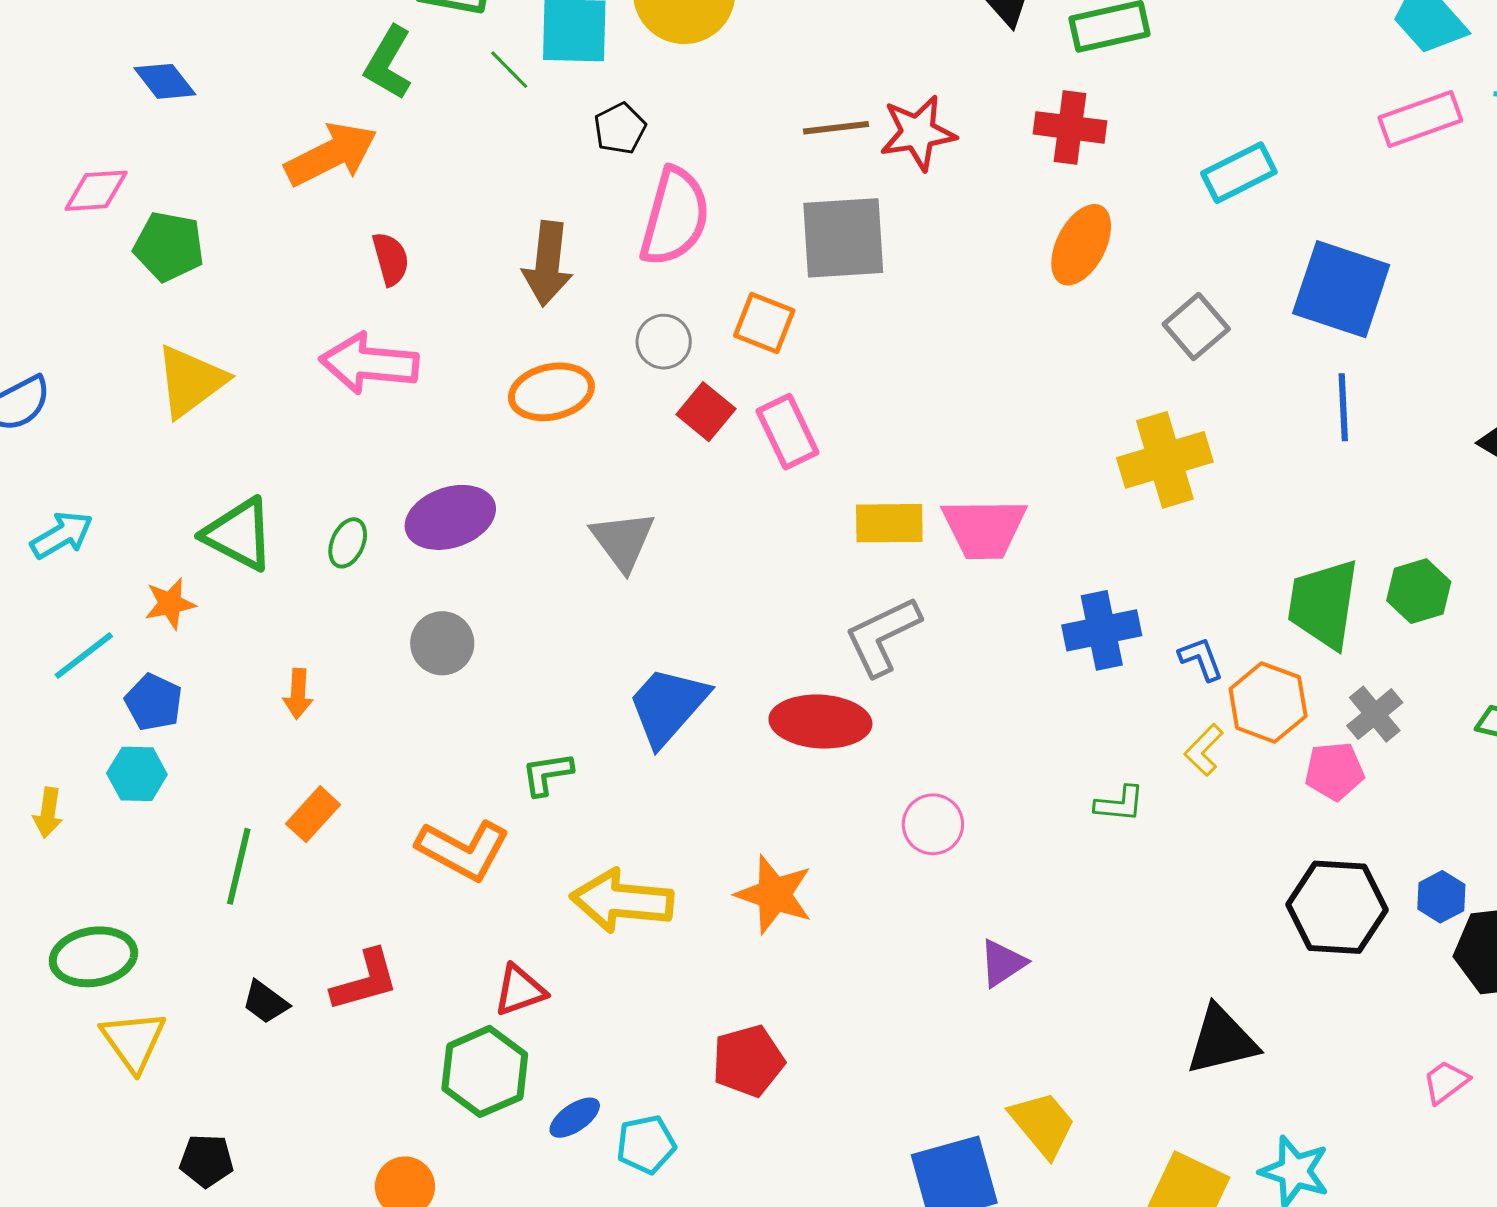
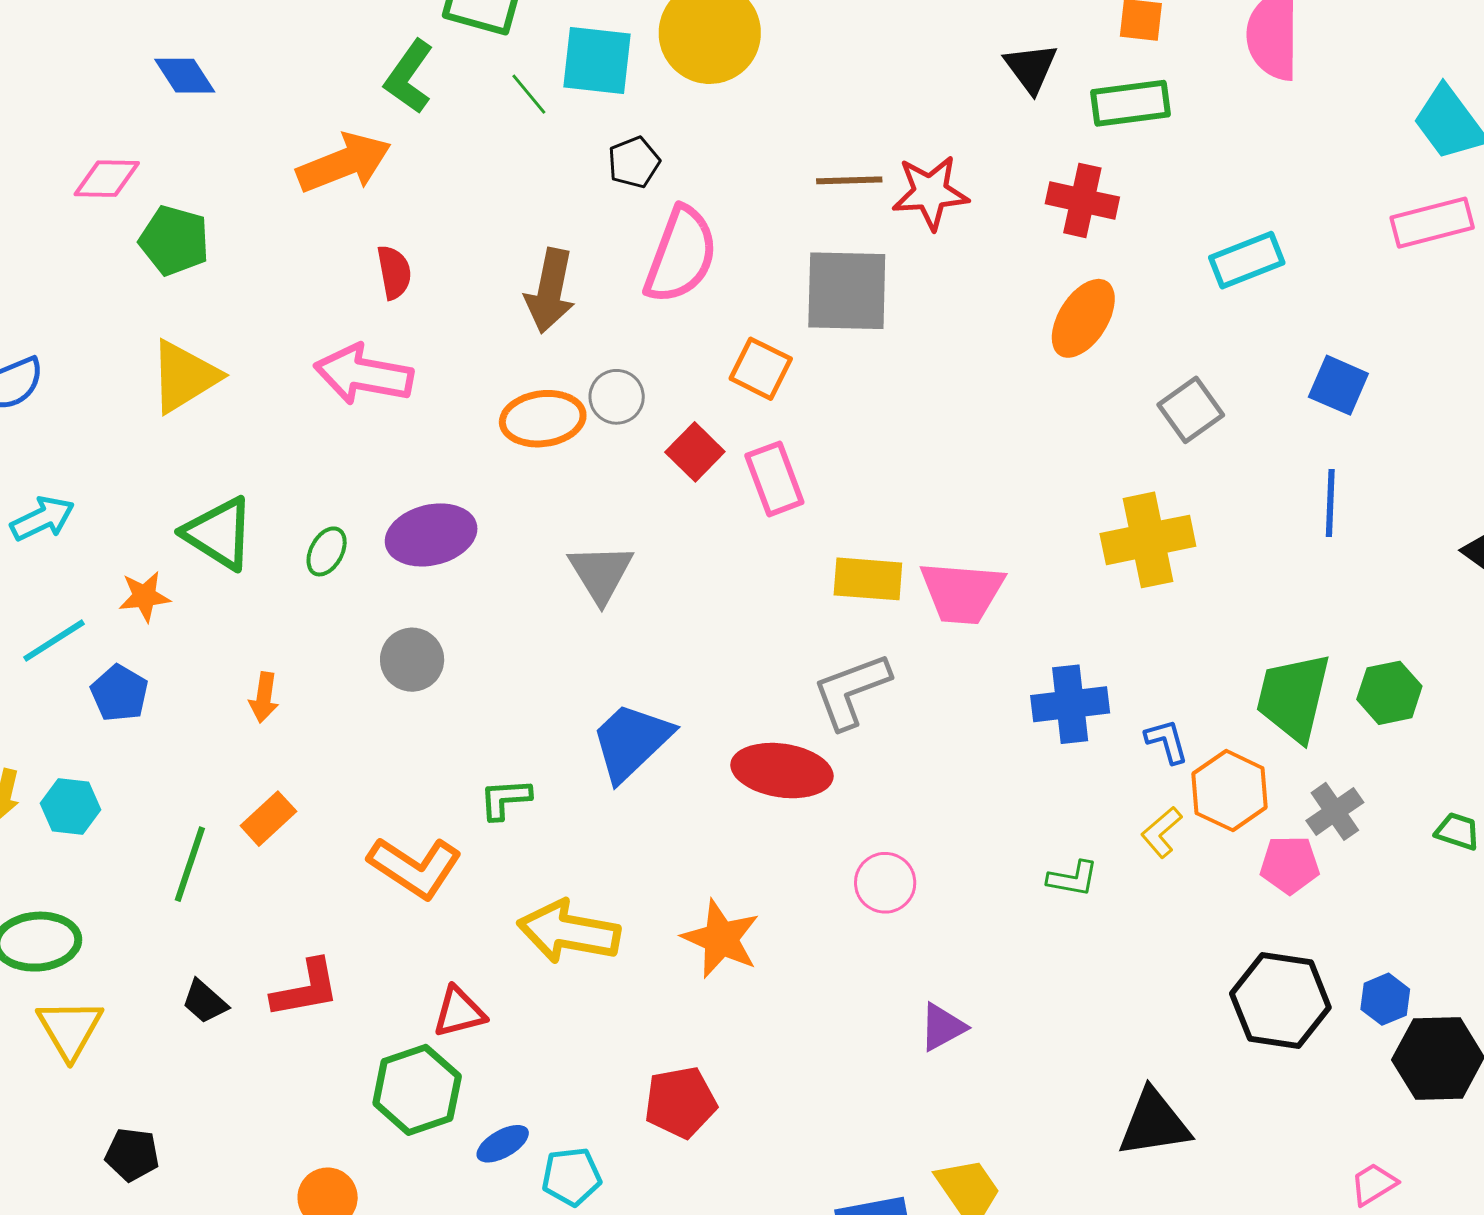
blue square: (1341, 289) -> (1338, 385), size x0.6
gray circle: (664, 342) -> (617, 397), moved
cyan hexagon: (137, 774) -> (71, 806), moved

